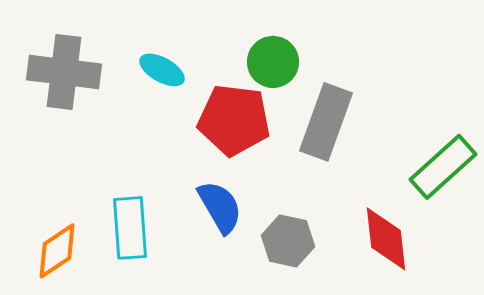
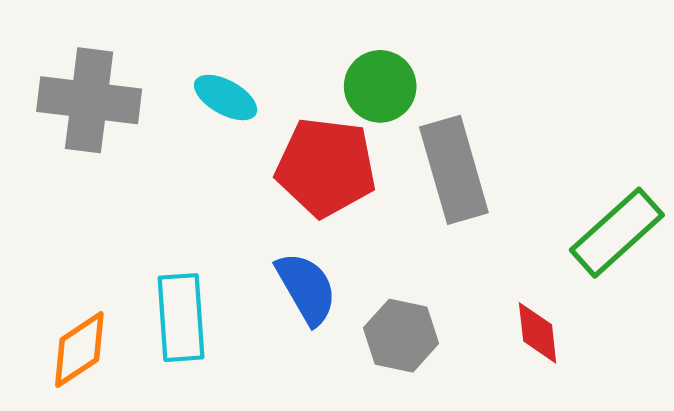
gray rectangle: (326, 122) -> (454, 170), turned -36
red diamond: (386, 239) -> (538, 333), size x0.7

